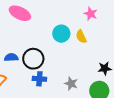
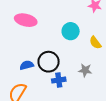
yellow semicircle: (81, 37) -> (95, 43), moved
gray star: (71, 84) -> (85, 70), moved

